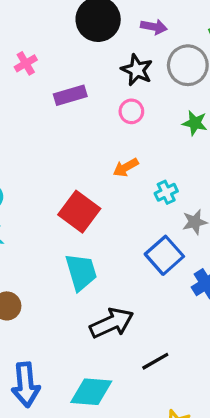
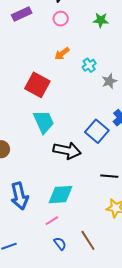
blue square: (164, 255) -> (97, 131), moved
black arrow: (112, 323) -> (67, 151), turned 44
black line: (155, 361) -> (109, 176), moved, turned 42

